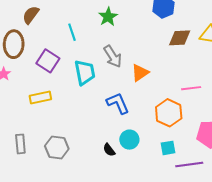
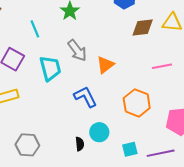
pink line: (191, 88) -> (162, 66), moved
cyan square: (168, 148) -> (130, 149), moved
black semicircle: (109, 150) -> (80, 144), turned -144

